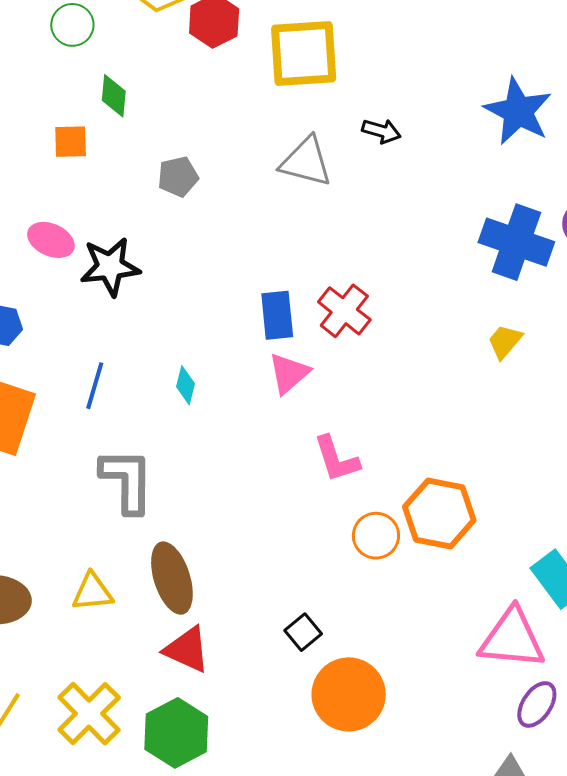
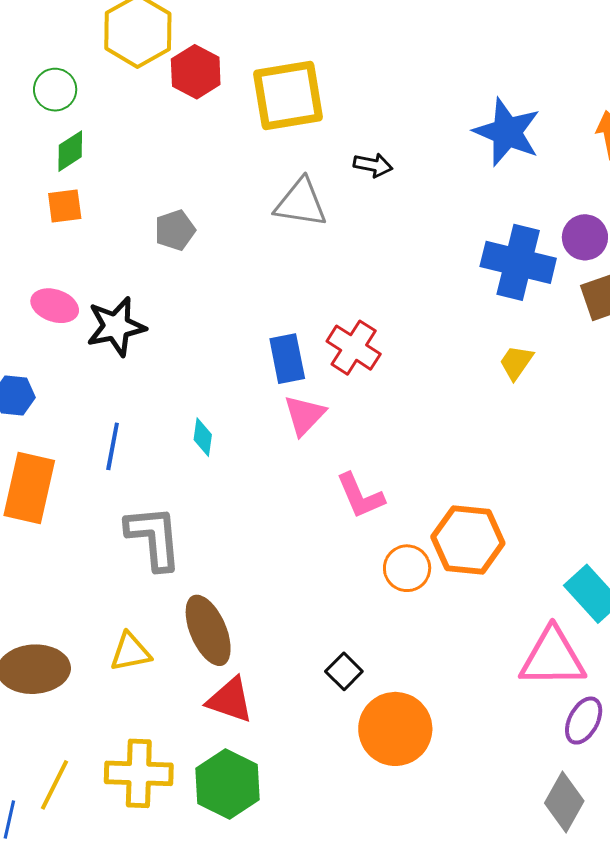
green diamond: (114, 96) -> (70, 151), moved, turned 57
yellow cross: (89, 714) -> (139, 773), turned -38

